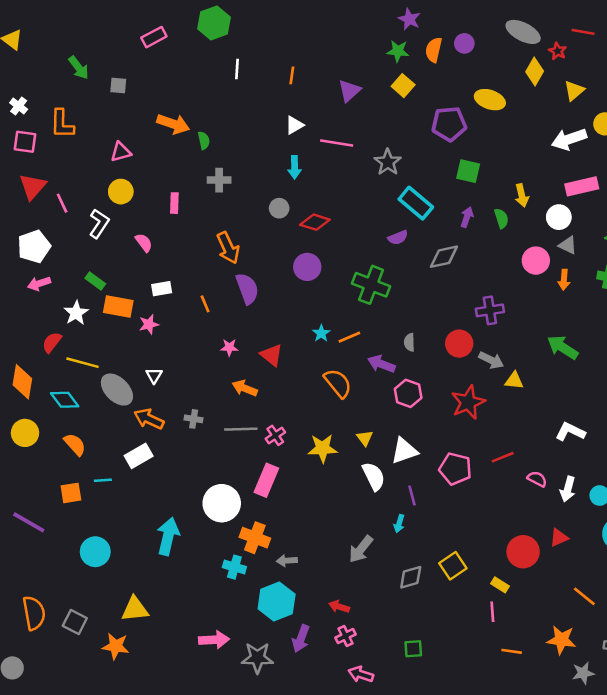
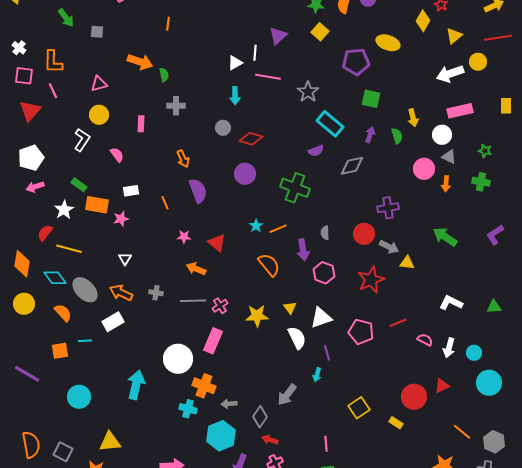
white line: (237, 69) -> (255, 53), moved
orange line: (292, 75) -> (168, 24), moved
pink line: (62, 203) -> (53, 91), moved
orange arrow: (228, 248) -> (183, 159), size x0.7
purple arrow: (381, 364) -> (303, 250), turned -120
gray ellipse: (117, 390) -> (85, 290), moved
gray diamond: (411, 577) -> (260, 417), moved, turned -40
pink line: (492, 612) -> (326, 444), moved

